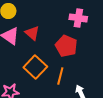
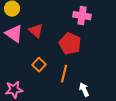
orange square: (35, 67) -> (39, 65), size x0.6

